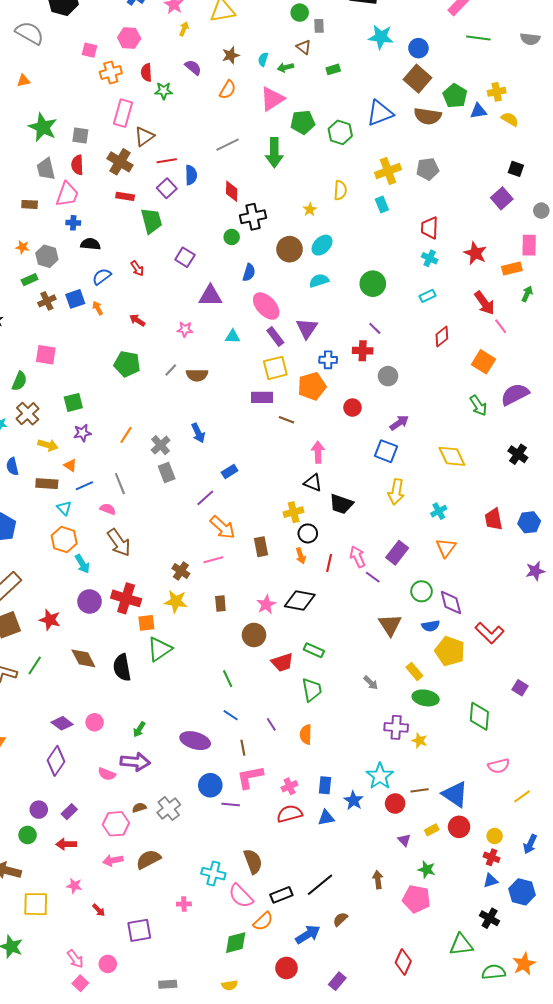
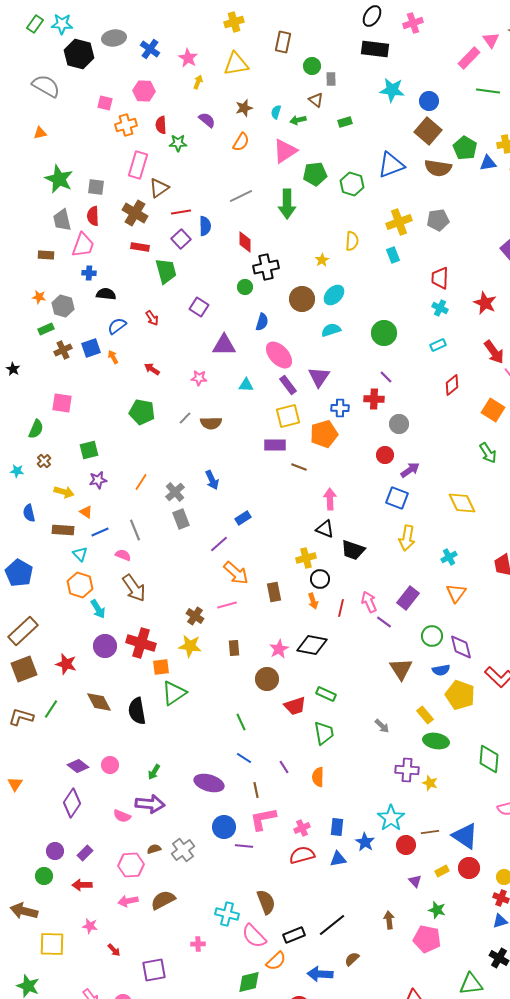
red circle: (352, 408) -> (385, 455), moved
brown cross: (28, 414) -> (44, 461), size x0.6
blue arrow: (308, 934) -> (320, 974), turned -145

